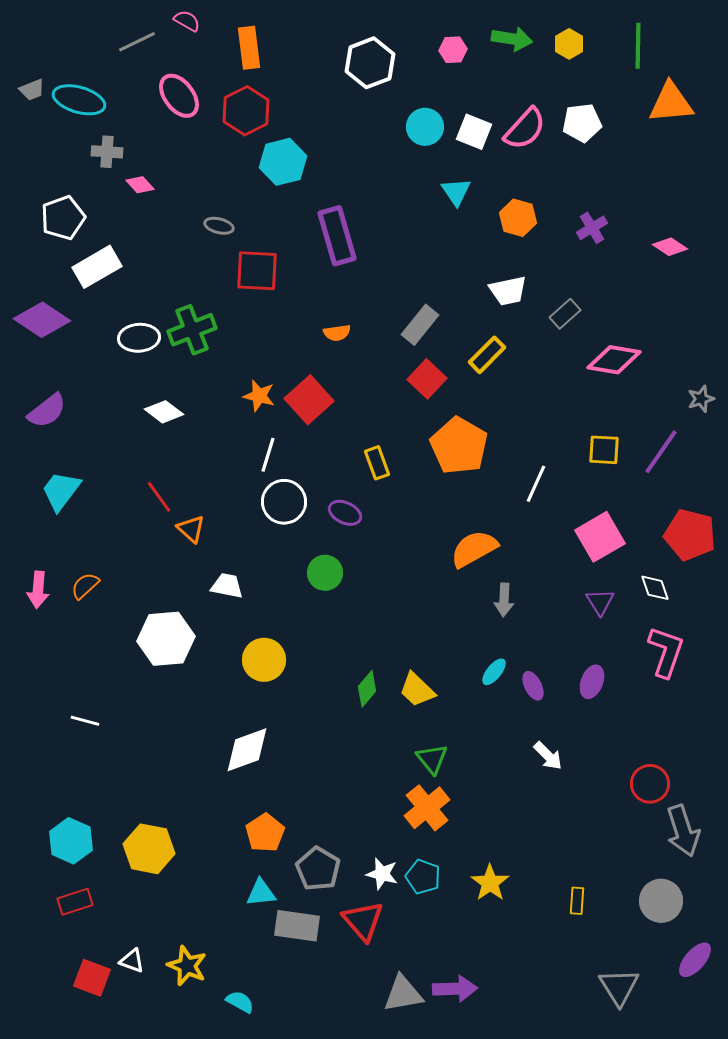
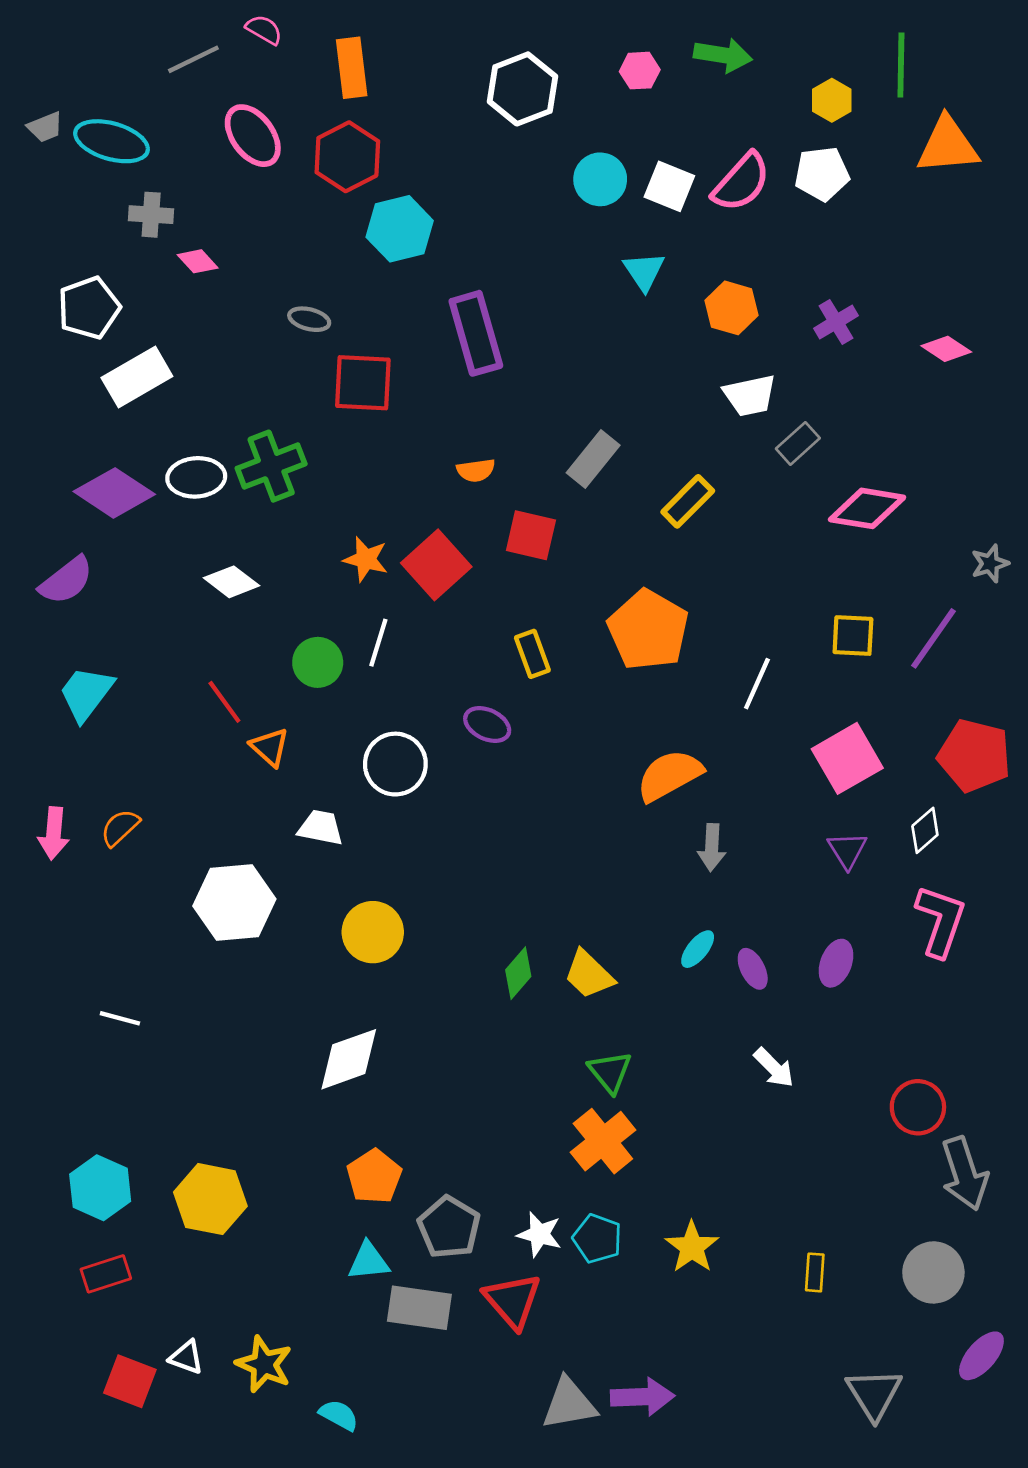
yellow hexagon: (569, 44) -> (832, 100), moved
white trapezoid: (508, 291) -> (750, 395), moved
purple diamond: (42, 320) -> (114, 493), moved
red square: (427, 379) -> (531, 535), moved, turned -30
white circle: (284, 502) -> (395, 764), moved
green circle: (325, 573) -> (318, 662), moved
white diamond: (655, 588) -> (925, 830), turned 68

